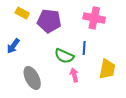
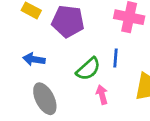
blue arrow: (13, 46) -> (34, 59), moved, turned 63
green semicircle: (64, 56) -> (88, 69), turned -66

